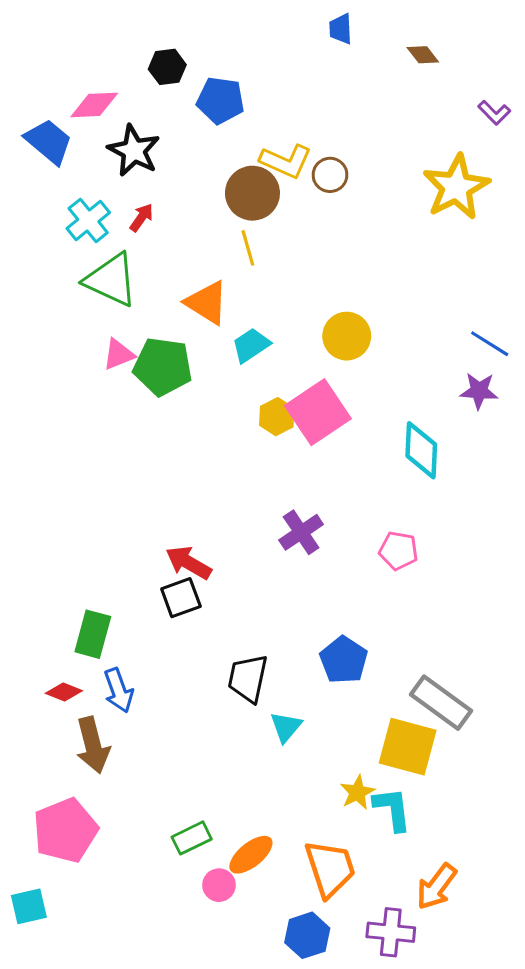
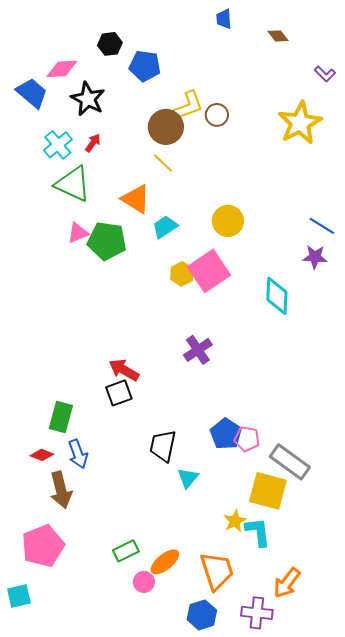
yellow L-shape: (286, 161) -> (188, 106), turned -44
yellow line: (248, 248) -> (163, 163), turned -30
pink pentagon: (398, 551) -> (247, 439), moved

